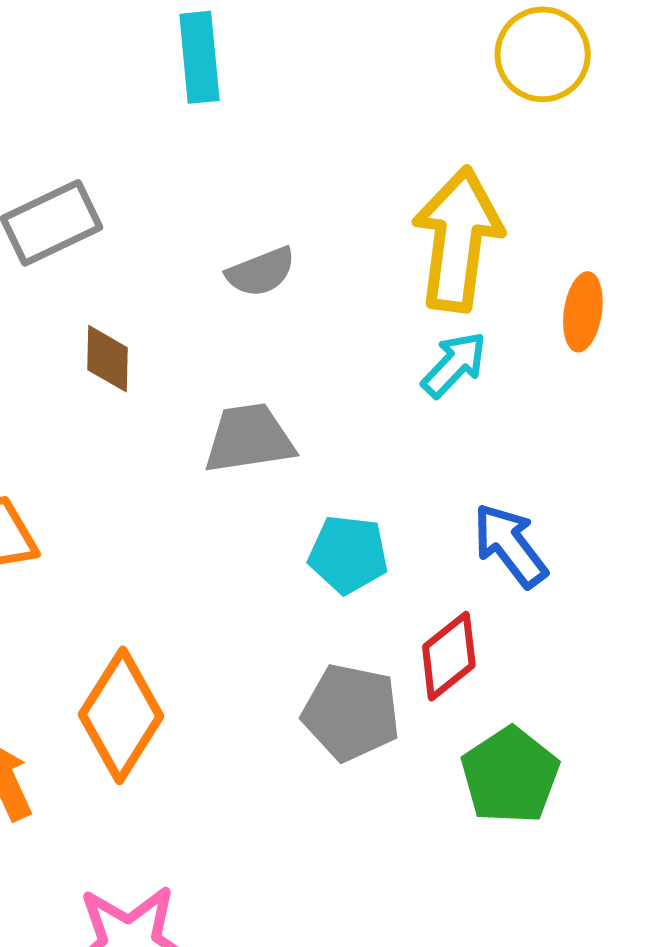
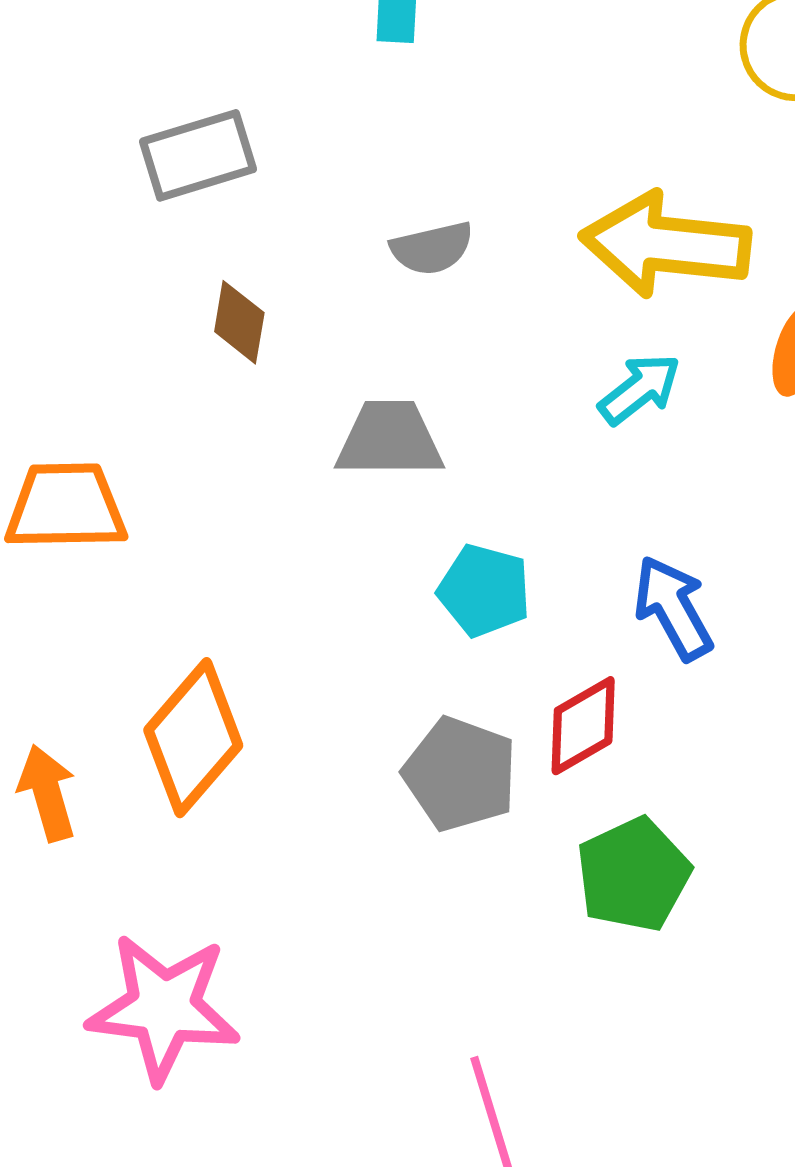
yellow arrow: (458, 239) -> (665, 245), turned -100

